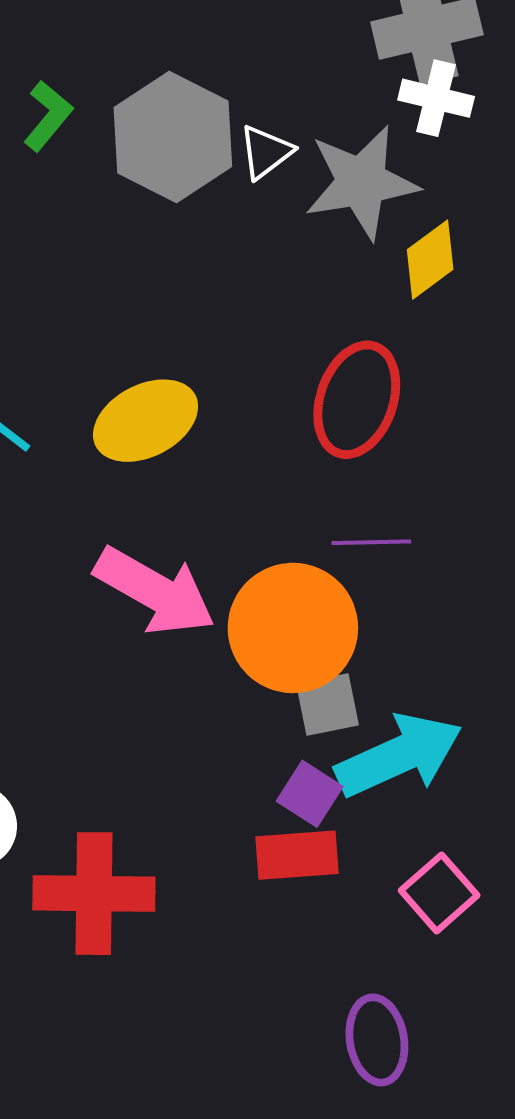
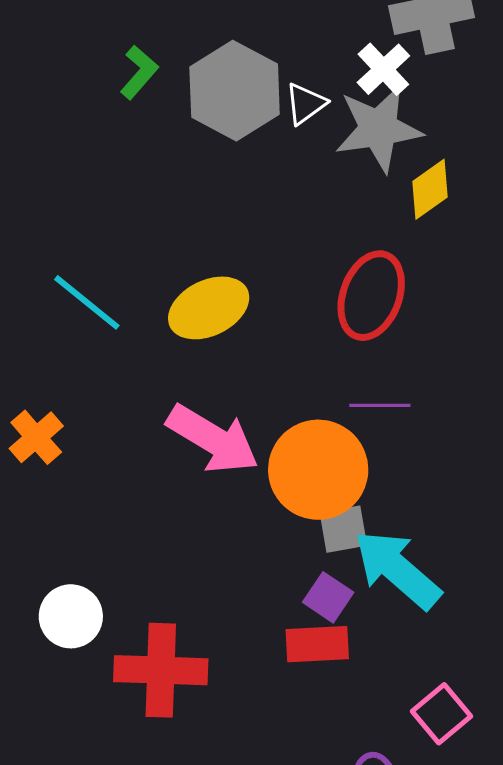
white cross: (436, 98) -> (383, 69), moved, turned 32
cyan arrow: (399, 755) -> (397, 569), turned -116
pink square: (439, 893) -> (441, 714), moved

